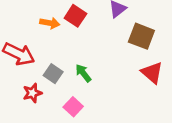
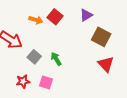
red star: (32, 93) -> (23, 81), moved
pink square: (73, 107) -> (46, 82), turned -32

